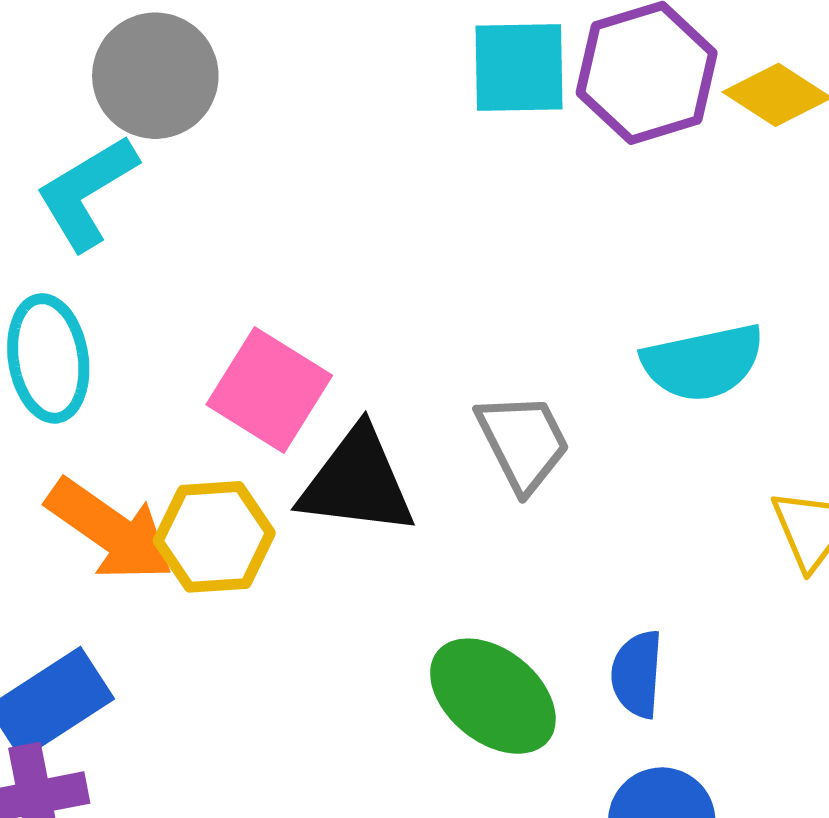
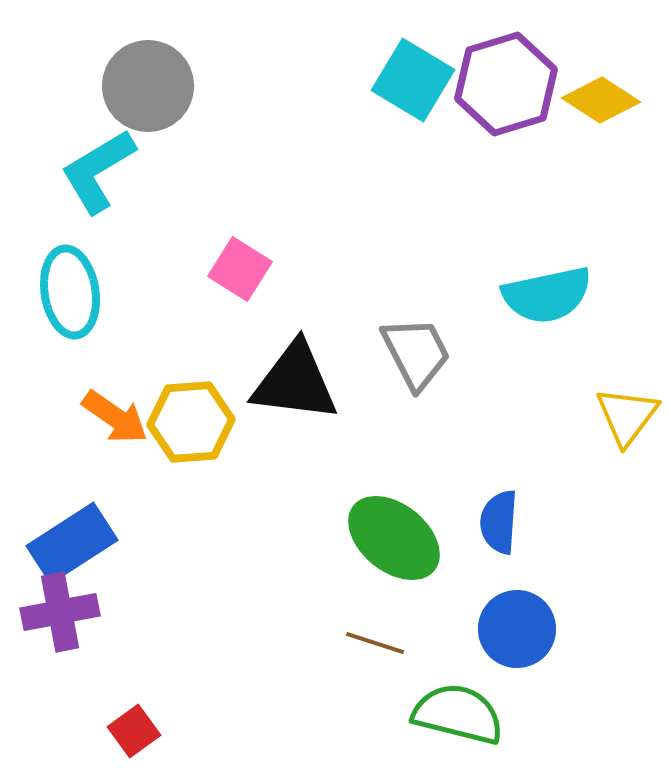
cyan square: (519, 67) -> (413, 80), turned 32
pink square: (269, 390) -> (240, 269), moved, size x0.7
orange arrow: (110, 530) -> (115, 417), size x0.7

